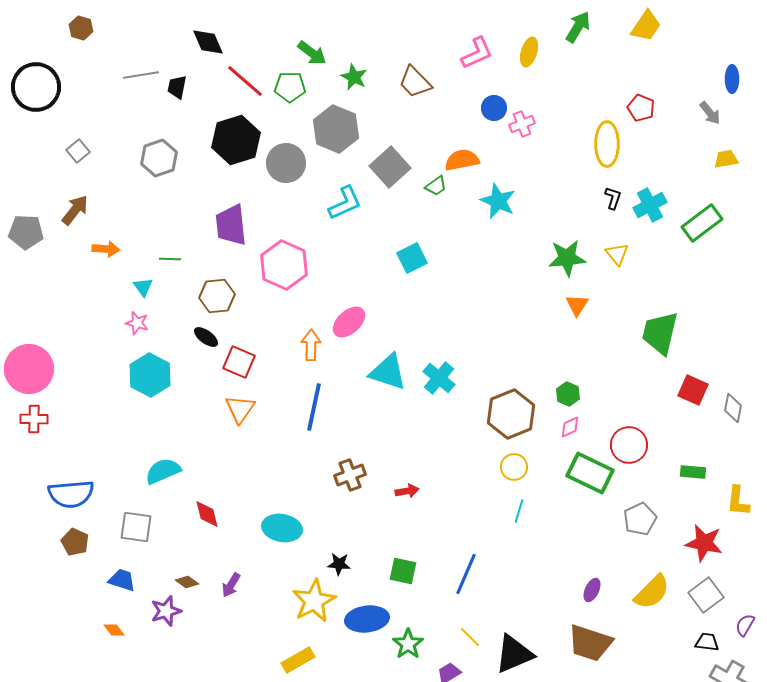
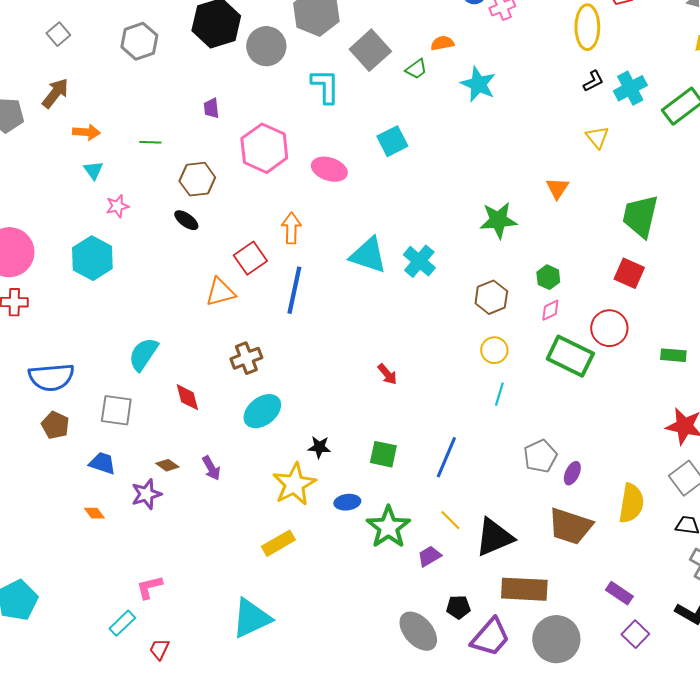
orange semicircle: (462, 160) -> (442, 43), size x0.7
black L-shape: (613, 198) -> (593, 81), turned 45
cyan L-shape: (345, 203) -> (325, 86), turned -66
purple trapezoid: (231, 225) -> (211, 108), size x0.5
green star: (567, 258) -> (498, 220), moved
cyan triangle: (143, 287) -> (93, 170), moved
pink ellipse: (349, 322) -> (329, 169), moved, turned 60
pink star: (137, 323) -> (117, 206), turned -30
red square: (239, 362) -> (250, 258), moved, turned 32
cyan hexagon: (150, 375) -> (92, 258), moved
red square: (693, 390) -> (629, 273), moved
orange triangle: (240, 409) -> (220, 292), turned 40
brown hexagon: (511, 414) -> (491, 297), size x0.7
cyan semicircle: (163, 471) -> (143, 354), turned -33
brown cross: (350, 475) -> (246, 358), moved
red arrow: (407, 491) -> (387, 374), turned 60
gray pentagon: (640, 519) -> (540, 456), moved
cyan ellipse: (282, 528) -> (262, 411), turned -48
purple arrow: (231, 585) -> (211, 468), turned -60
yellow semicircle: (652, 592) -> (631, 503), moved, turned -36
blue ellipse: (367, 619) -> (347, 502), size x0.6
green star: (408, 644) -> (388, 527), size x1.4

